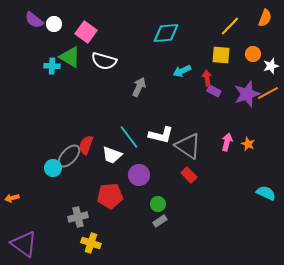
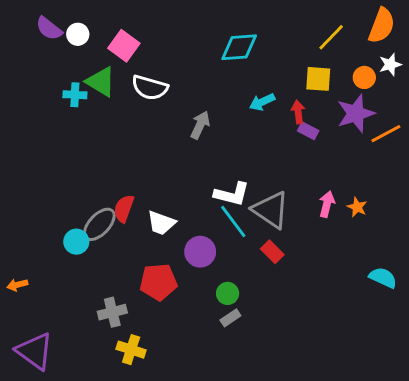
orange semicircle: (265, 18) -> (382, 26), size x1.4
white star: (271, 66) -> (390, 65), moved
purple star: (247, 94) -> (356, 113), moved
cyan line: (129, 137) -> (233, 221), moved

